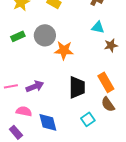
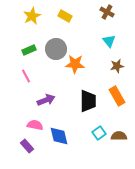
cyan triangle: (98, 27) -> (109, 41), turned 40
brown star: (111, 45) -> (117, 66), moved
pink line: (11, 86) -> (26, 76), moved, turned 72
brown semicircle: (108, 104) -> (119, 136), moved, turned 126

